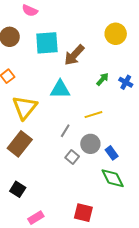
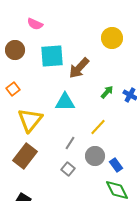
yellow circle: (116, 34) -> (112, 38), moved
yellow line: (93, 115) -> (98, 127), turned -30
gray square: (72, 157) -> (68, 169), moved

